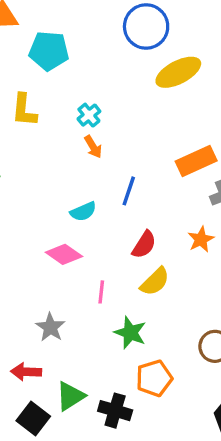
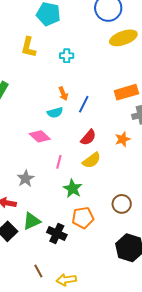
cyan cross: (89, 115) -> (67, 56), turned 32
orange arrow: (93, 147) -> (63, 94), moved

